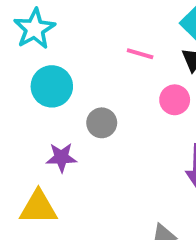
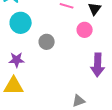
purple star: (61, 157) -> (17, 60), moved

